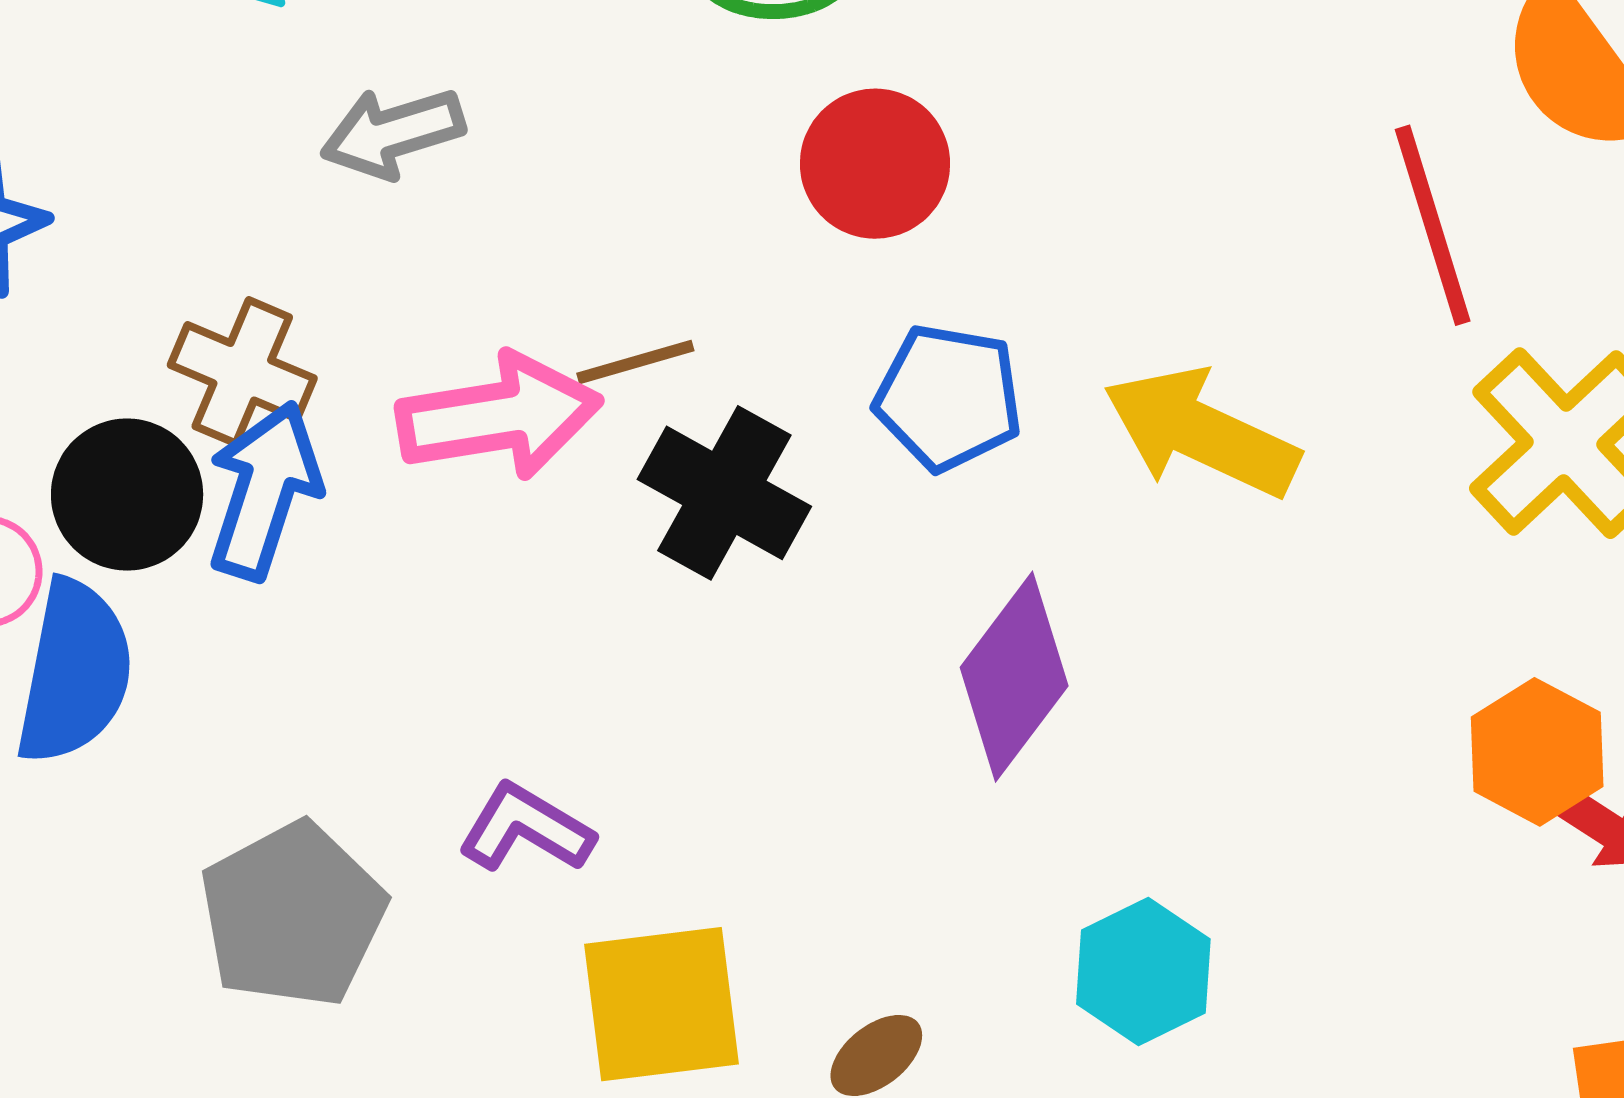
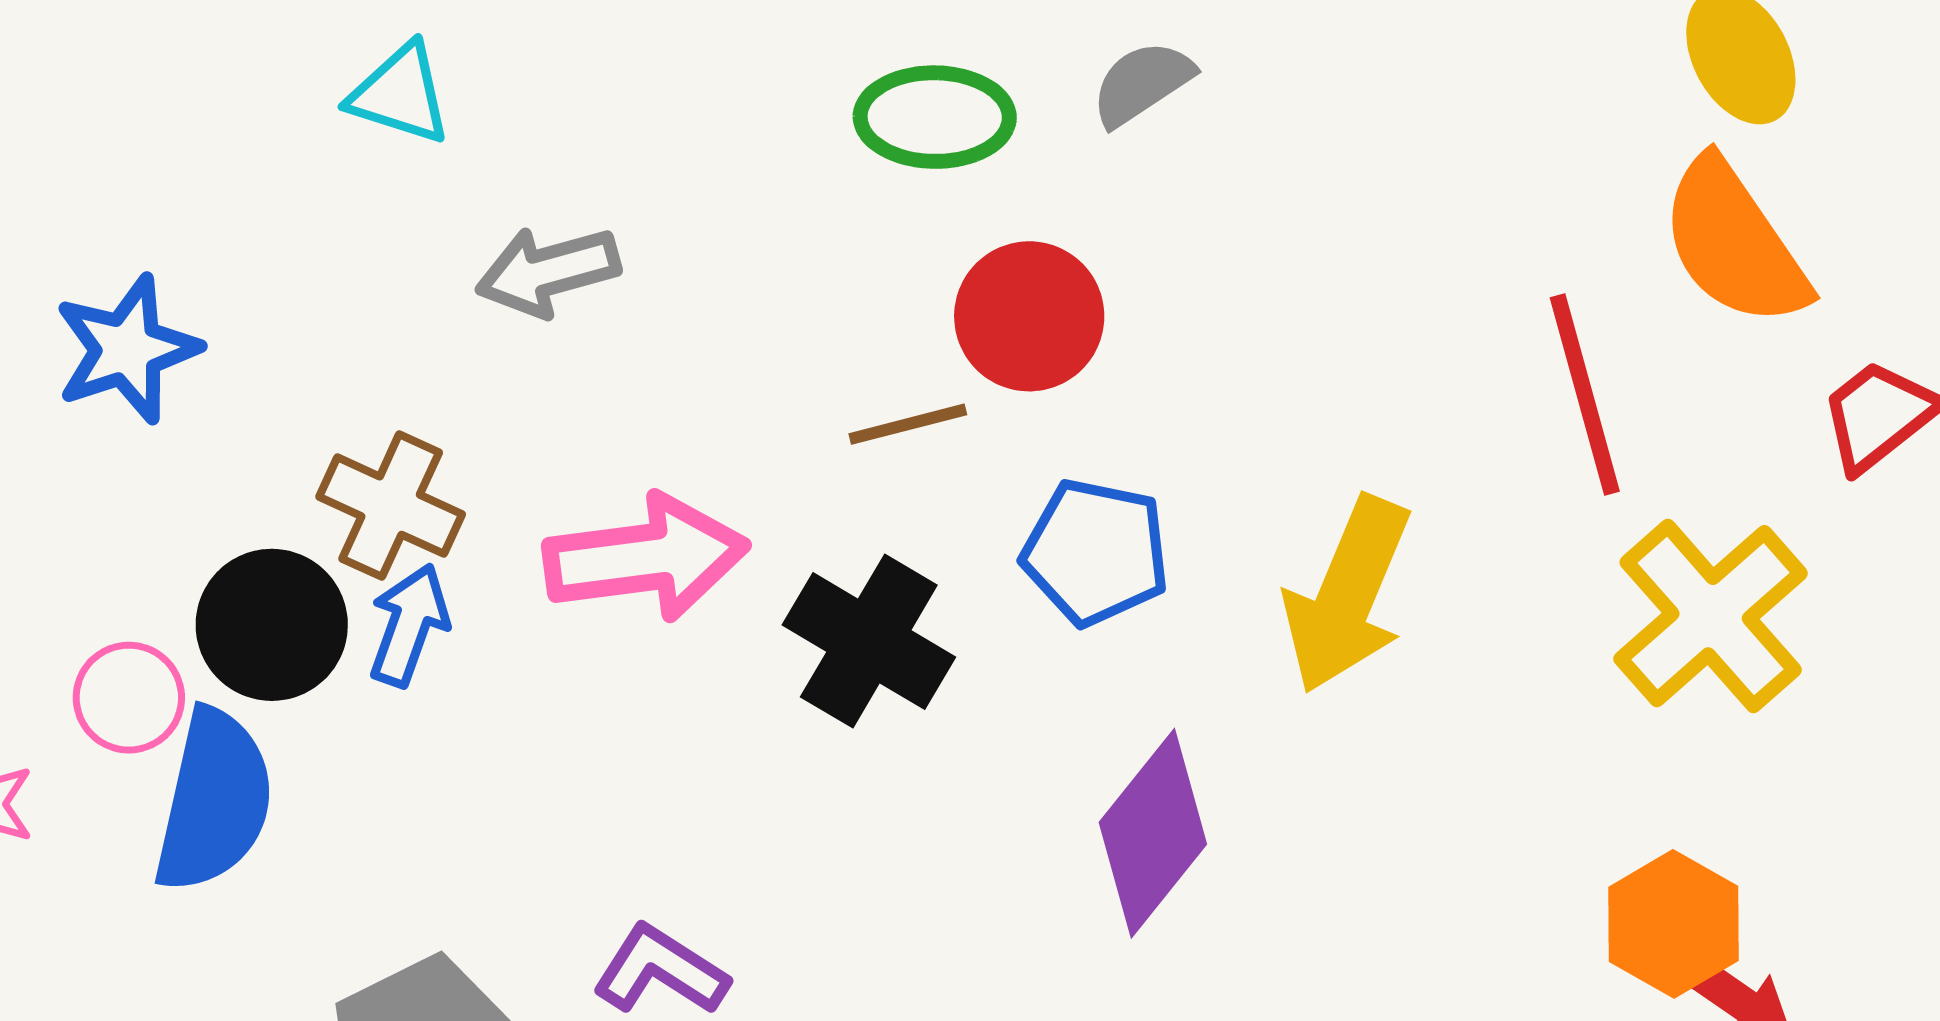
brown line: (635, 362) -> (908, 424), moved
yellow arrow: (1201, 433) -> (1347, 595), turned -94
blue arrow: (264, 491) -> (409, 625), size x0.7

